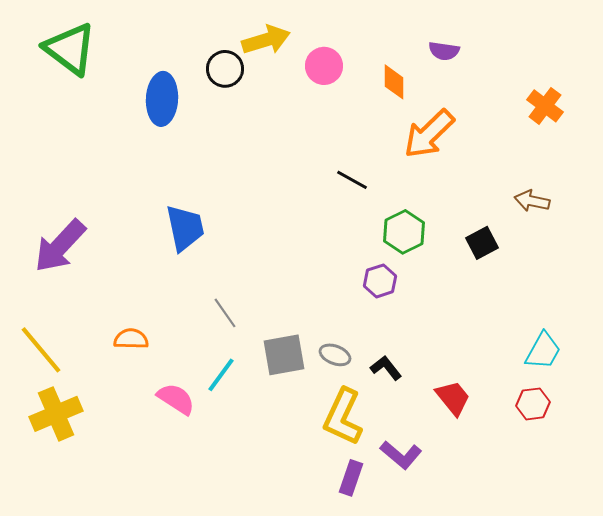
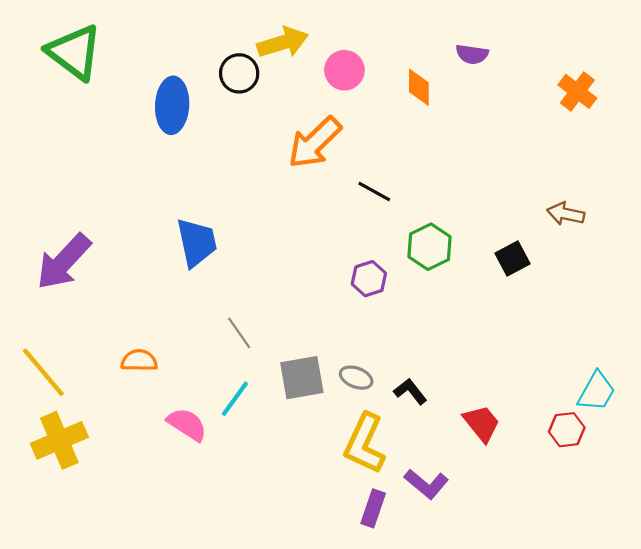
orange cross: (545, 106) -> (577, 91), moved
orange arrow: (429, 134) -> (315, 143), moved
purple hexagon: (380, 281) -> (369, 279), moved
cyan trapezoid: (543, 351) -> (597, 391), moved

